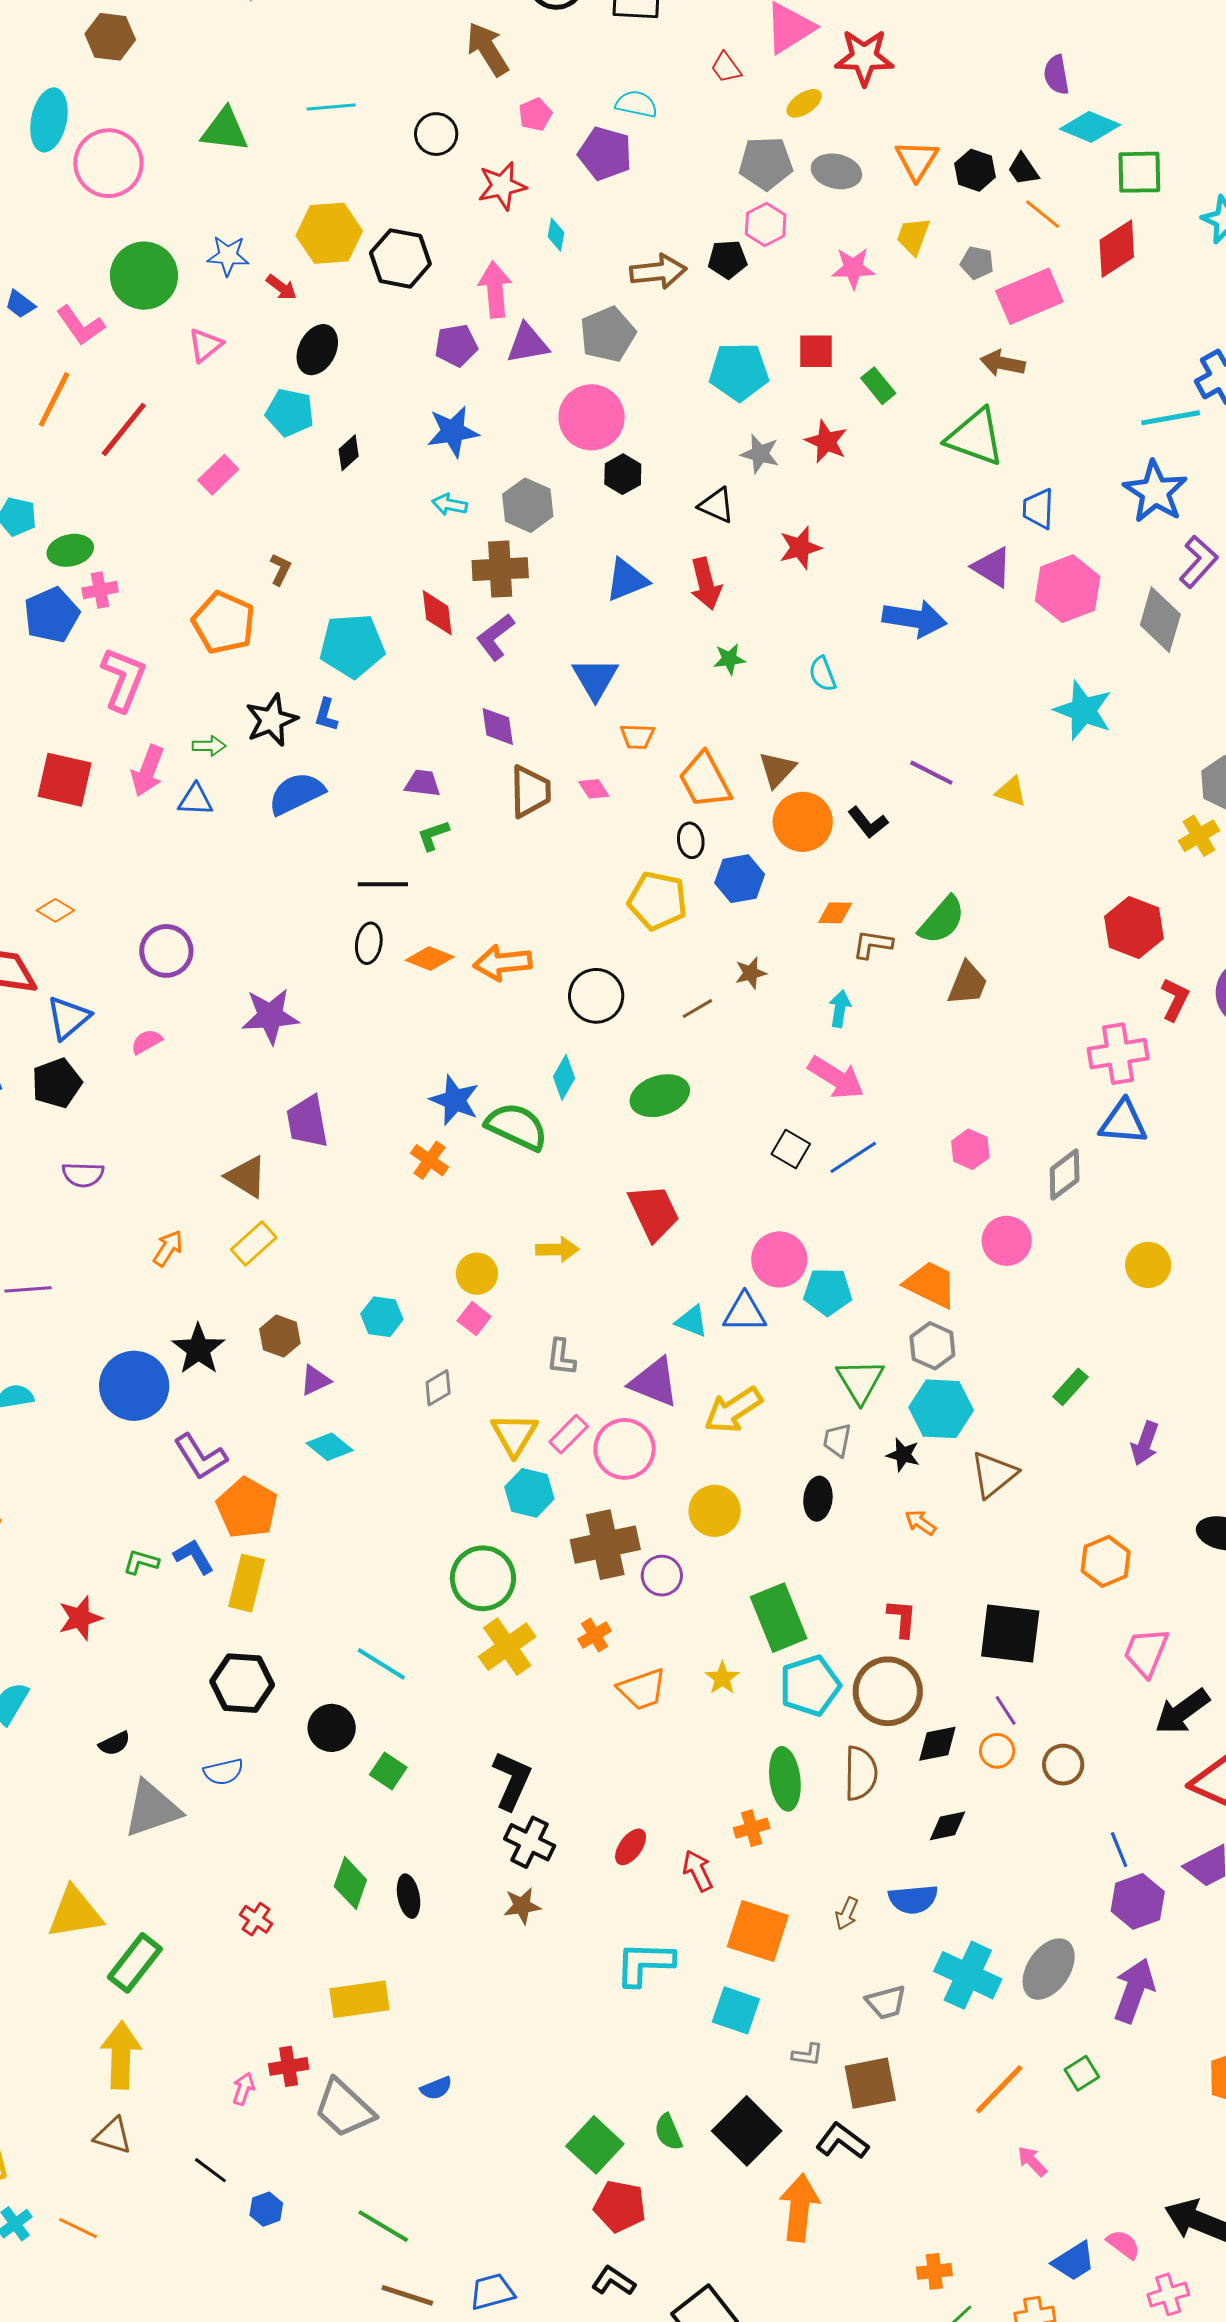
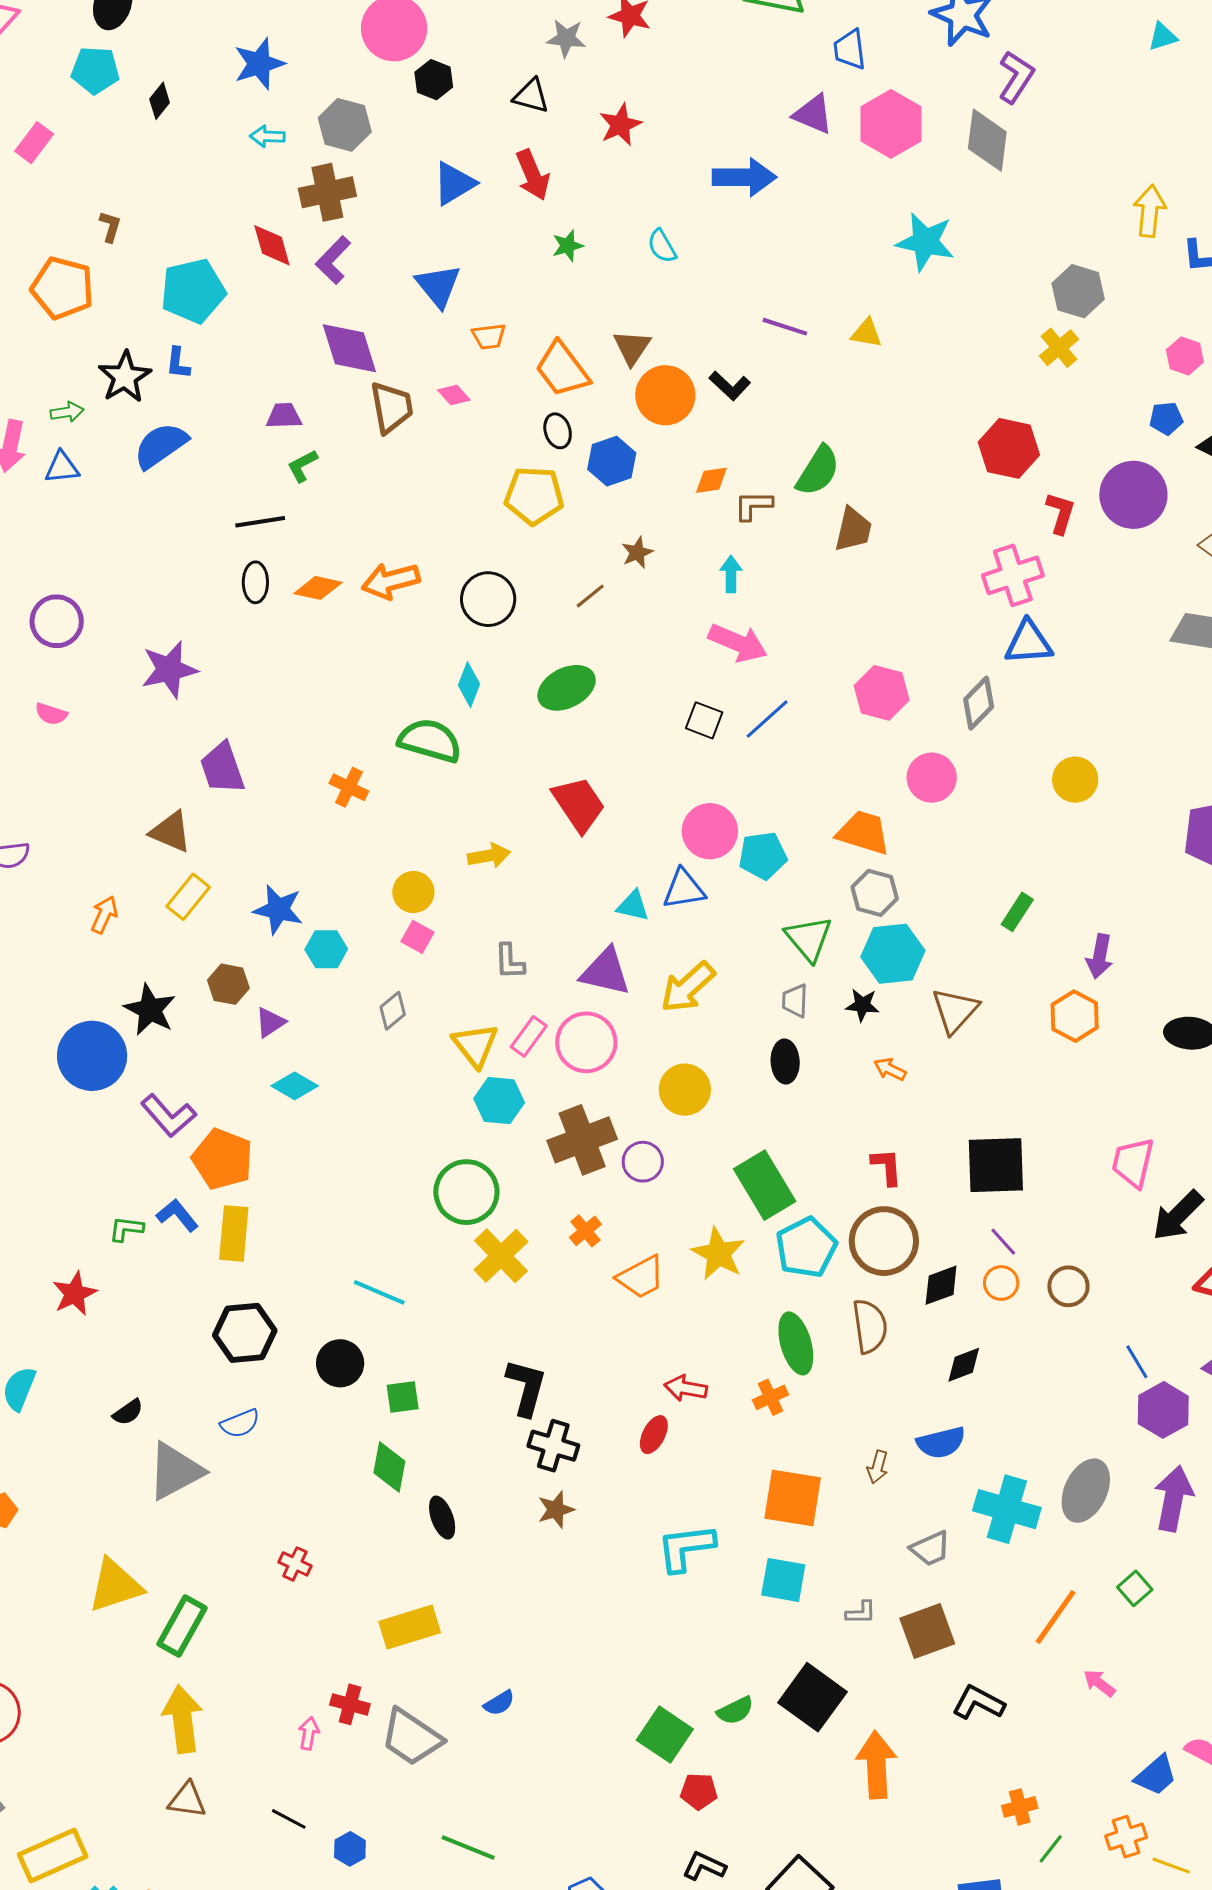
purple diamond: (498, 726) -> (349, 348), size x1.5
pink semicircle: (147, 1042) -> (51, 714), turned -124
blue star: (455, 1100) -> (278, 909), moved
pink hexagon: (970, 1149) -> (882, 693), size x1.4
orange hexagon: (1106, 1561) -> (1075, 1016), moved
yellow star: (722, 1678) -> (718, 1254), size x1.6
green square: (388, 1771) -> (403, 1397), turned -33
red arrow: (698, 1871) -> (686, 1388), moved, turned -45
green diamond: (350, 1883) -> (389, 1467), moved
red cross: (289, 2066) -> (350, 1704), turned 33
green semicircle: (668, 2132) -> (735, 1711), turned -84
black L-shape: (842, 2141) -> (978, 1703), moved
red pentagon: (620, 2206) -> (699, 1791), size x0.7

